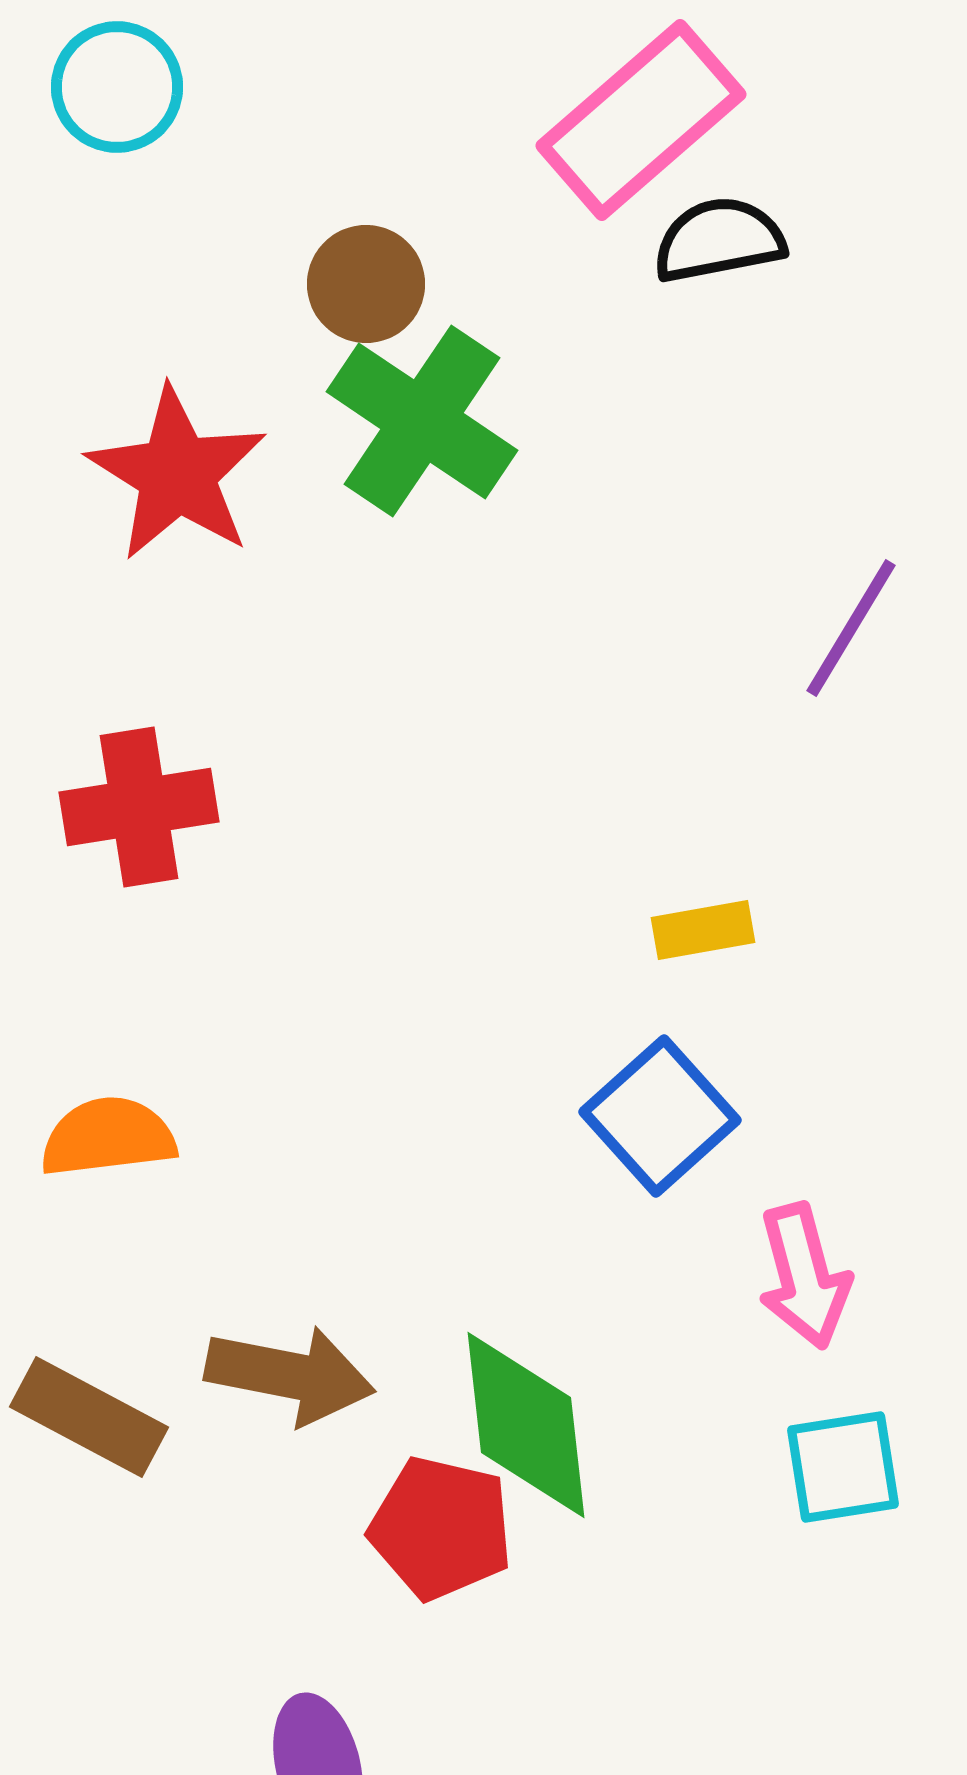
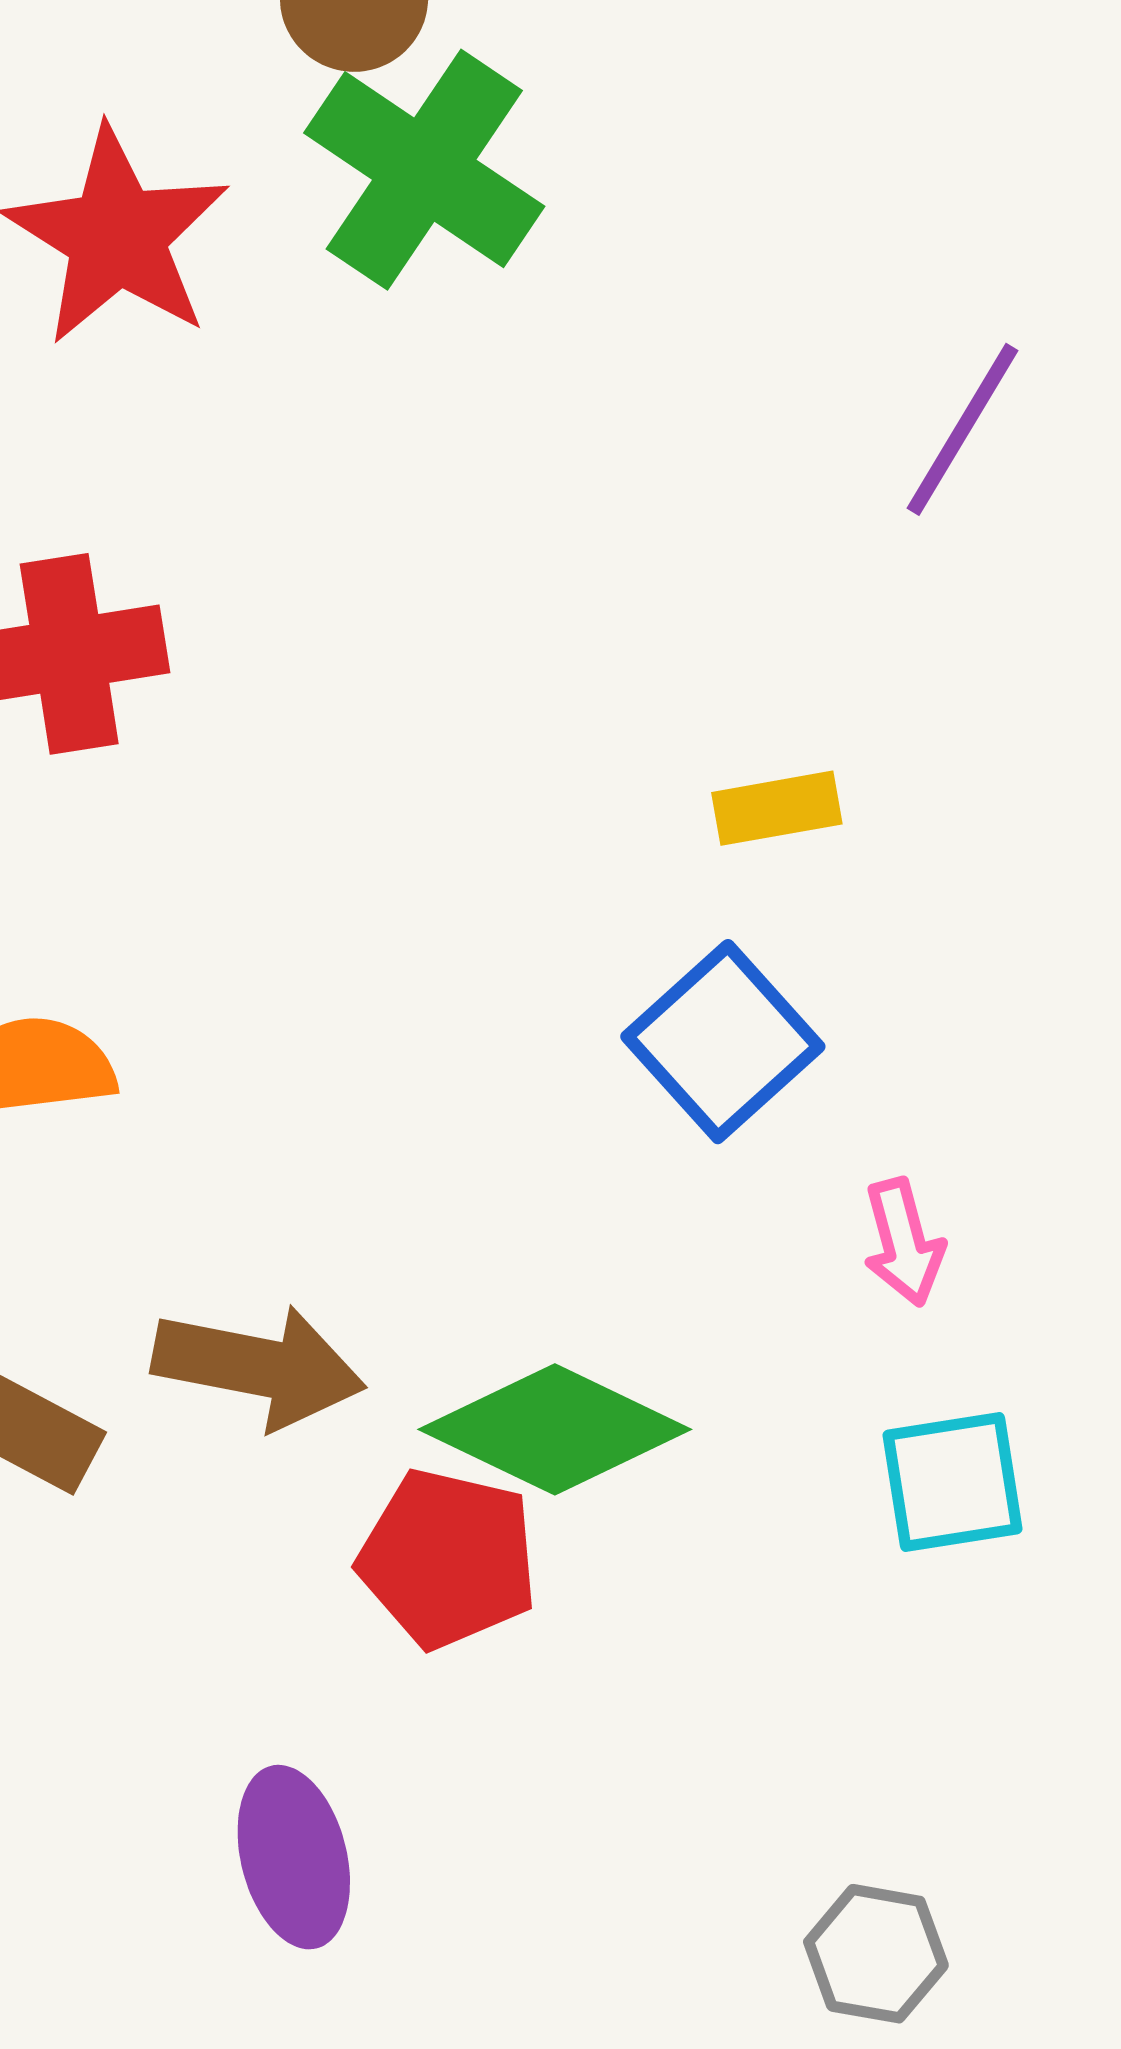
pink arrow: (804, 1276) -> (904, 1242), size x0.7
green diamond: (526, 1425) -> (555, 1429), turned -58

